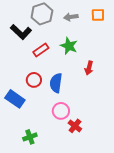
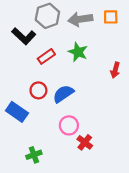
gray arrow: (71, 17) -> (80, 19), size x1.5
red arrow: (89, 68) -> (115, 70), moved
blue semicircle: (56, 83) -> (63, 94), turned 48

